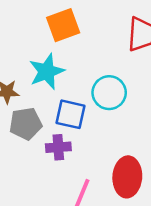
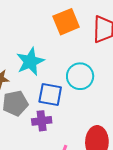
orange square: (63, 25) -> (66, 22), moved

